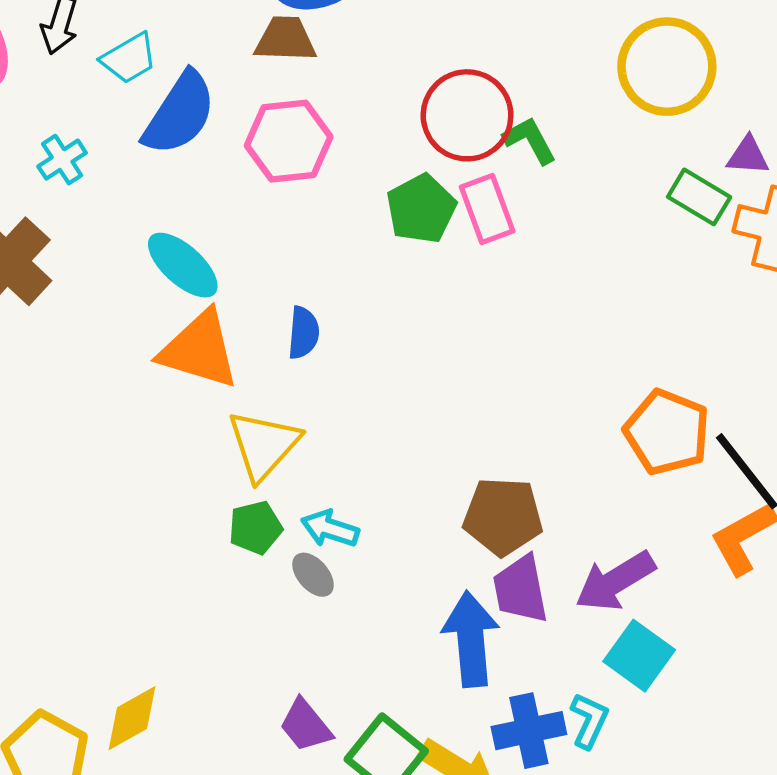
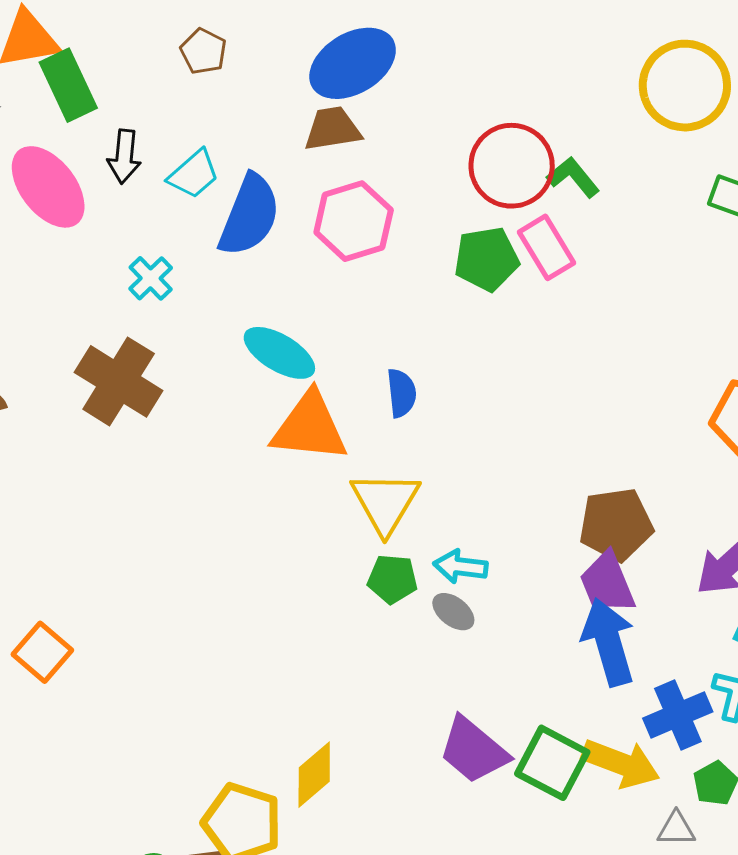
green pentagon: (421, 209) -> (486, 259), turned 30
green pentagon: (255, 528) -> (392, 579), turned 30
purple trapezoid: (520, 589) -> (607, 583), moved
purple trapezoid: (306, 725) -> (473, 750), size x1.4

